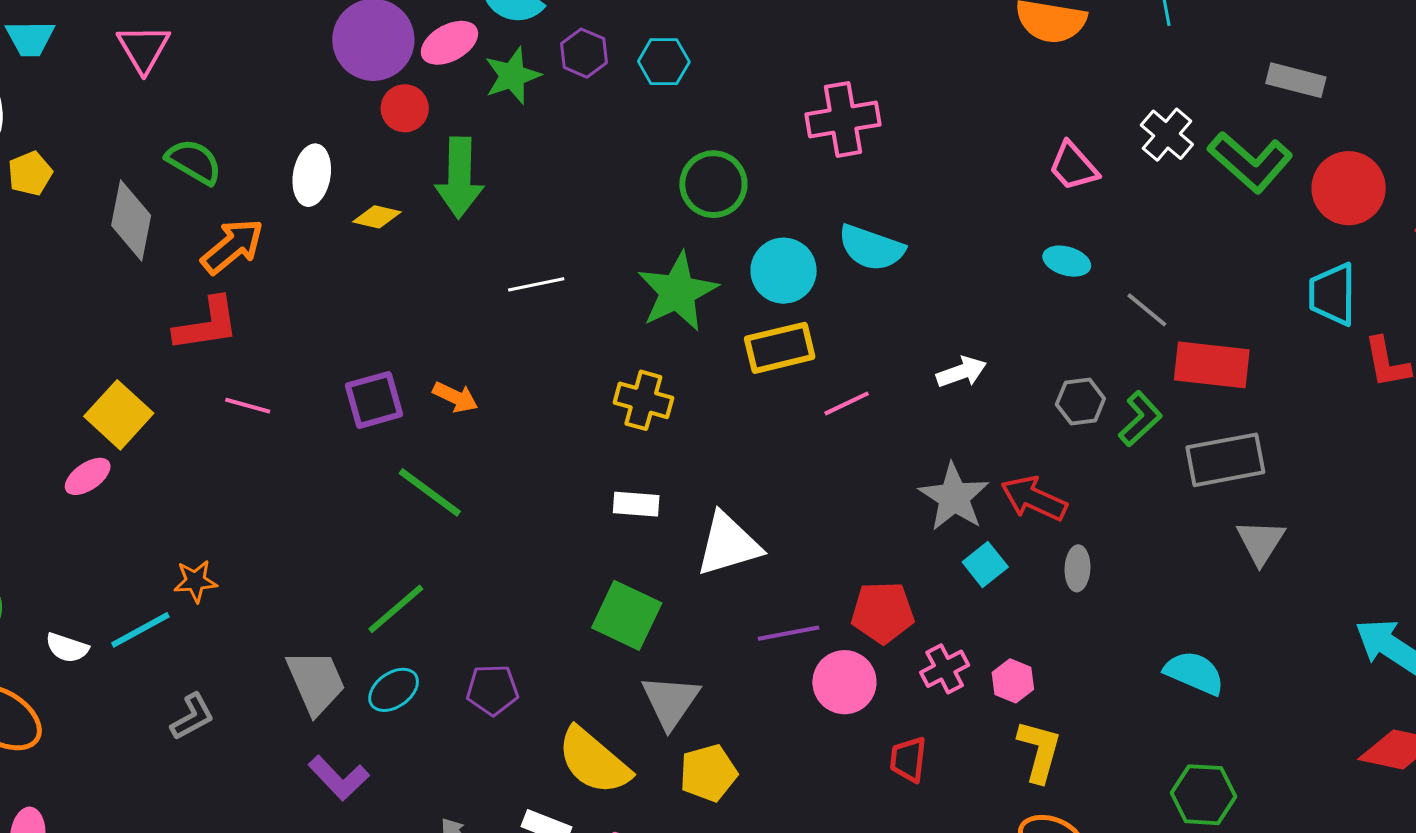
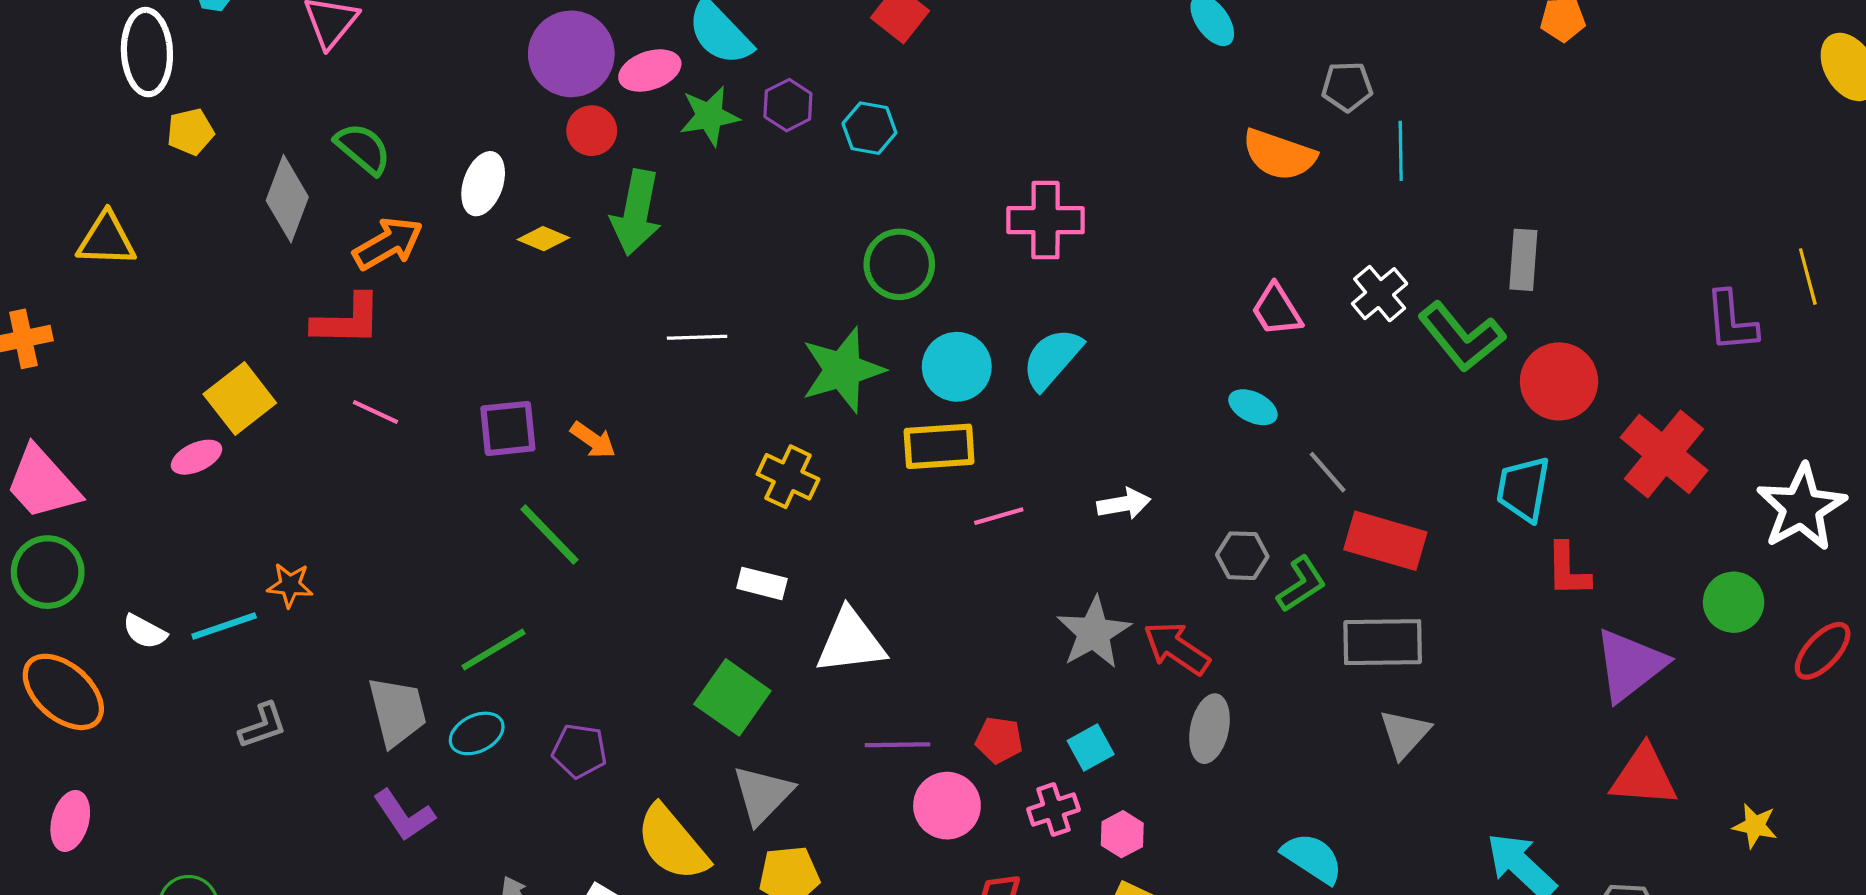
gray rectangle: (1296, 80) -> (1523, 260), turned 70
cyan semicircle: (871, 248) -> (1052, 359), turned 102
cyan square: (985, 565) -> (1091, 748), moved
gray ellipse: (1077, 568) -> (1210, 729), size x1.4
red pentagon: (883, 613) -> (999, 740), size x0.7

